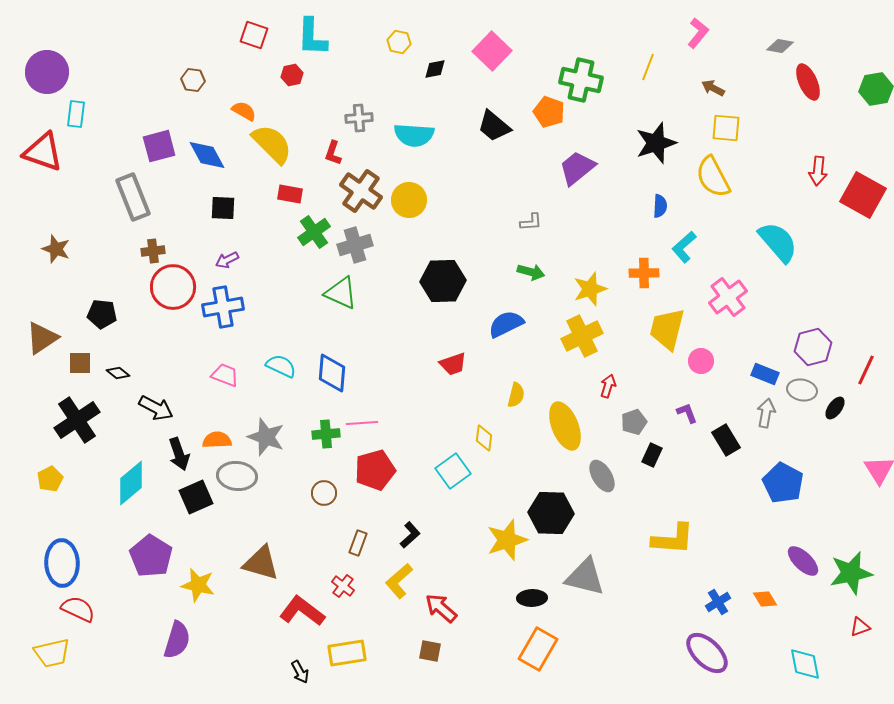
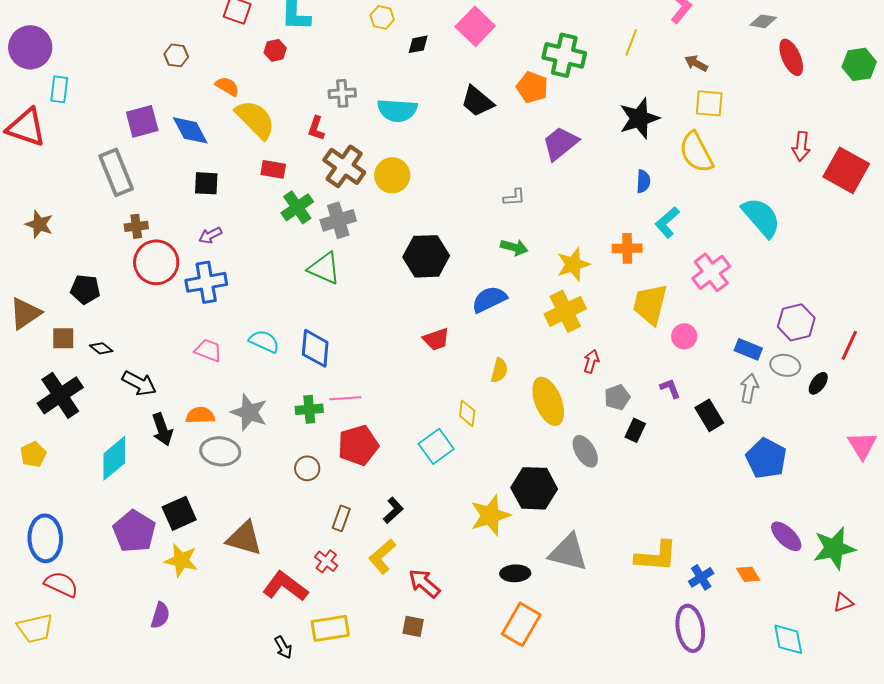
black square: (196, 497) -> (179, 513), moved
yellow L-shape: (673, 539) -> (656, 556), moved
purple semicircle: (177, 640) -> (160, 615), size x0.7
purple ellipse: (707, 653) -> (690, 628), turned 36

